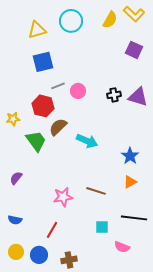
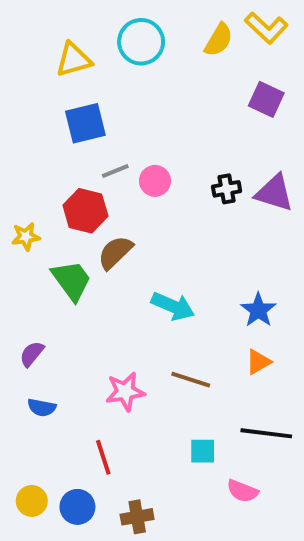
cyan arrow: (87, 141) -> (173, 306), moved
blue semicircle: (15, 220) -> (42, 407), moved
red line: (52, 230) -> (103, 457), turned -48

